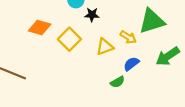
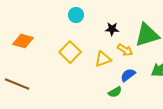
black star: (92, 15) -> (112, 29), moved
orange diamond: (40, 27) -> (23, 41), moved

